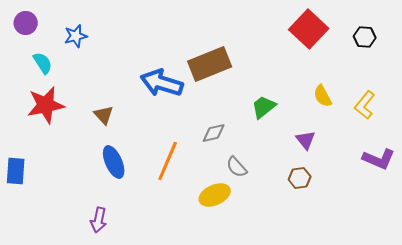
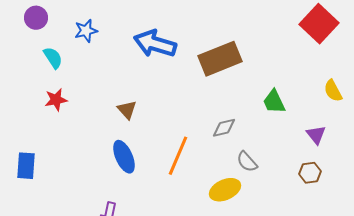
blue arrow: (162, 83) -> (155, 44), moved
red star: (46, 105) -> (56, 100), size x0.6
green trapezoid: (264, 107) -> (274, 102), turned -76
brown triangle: (104, 115) -> (127, 110), moved

